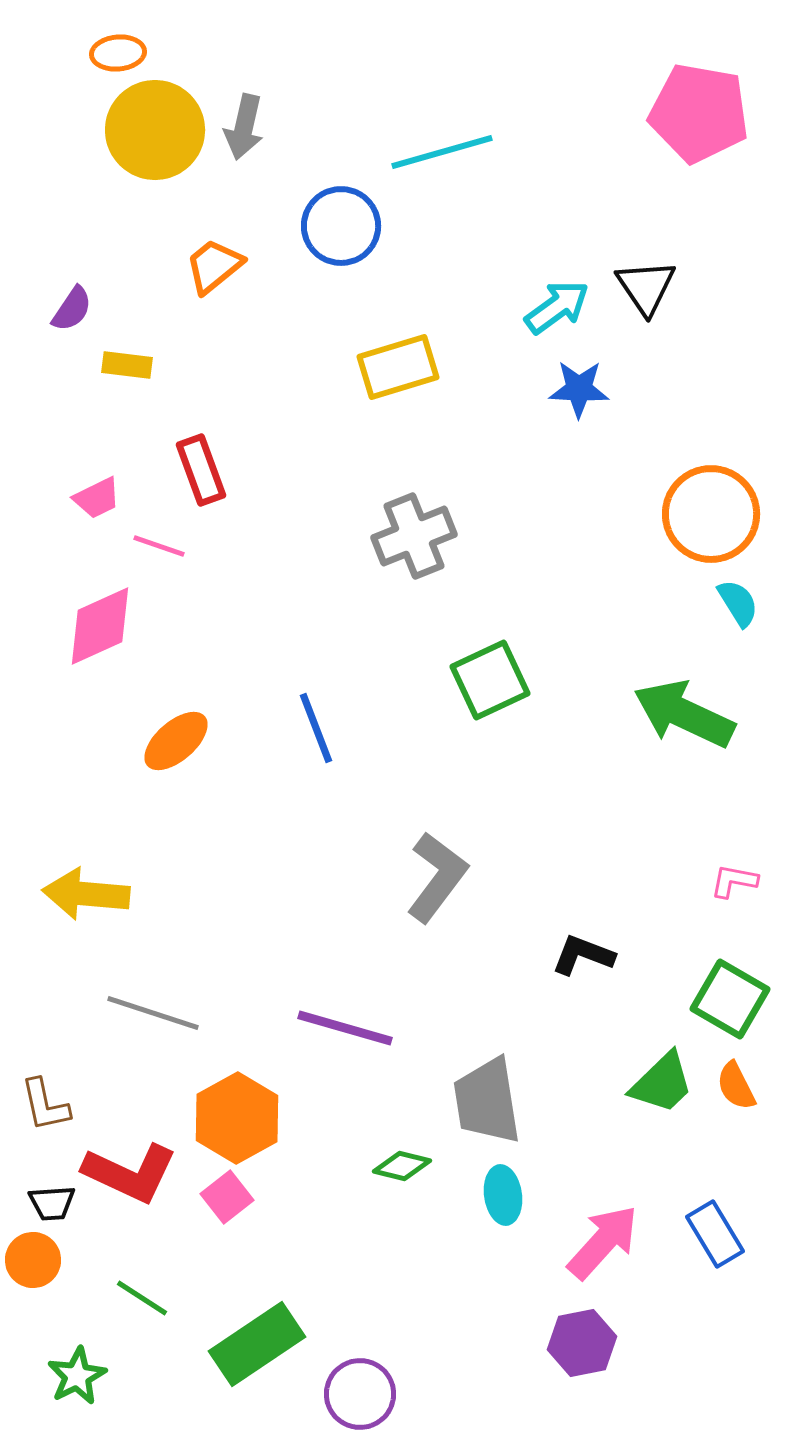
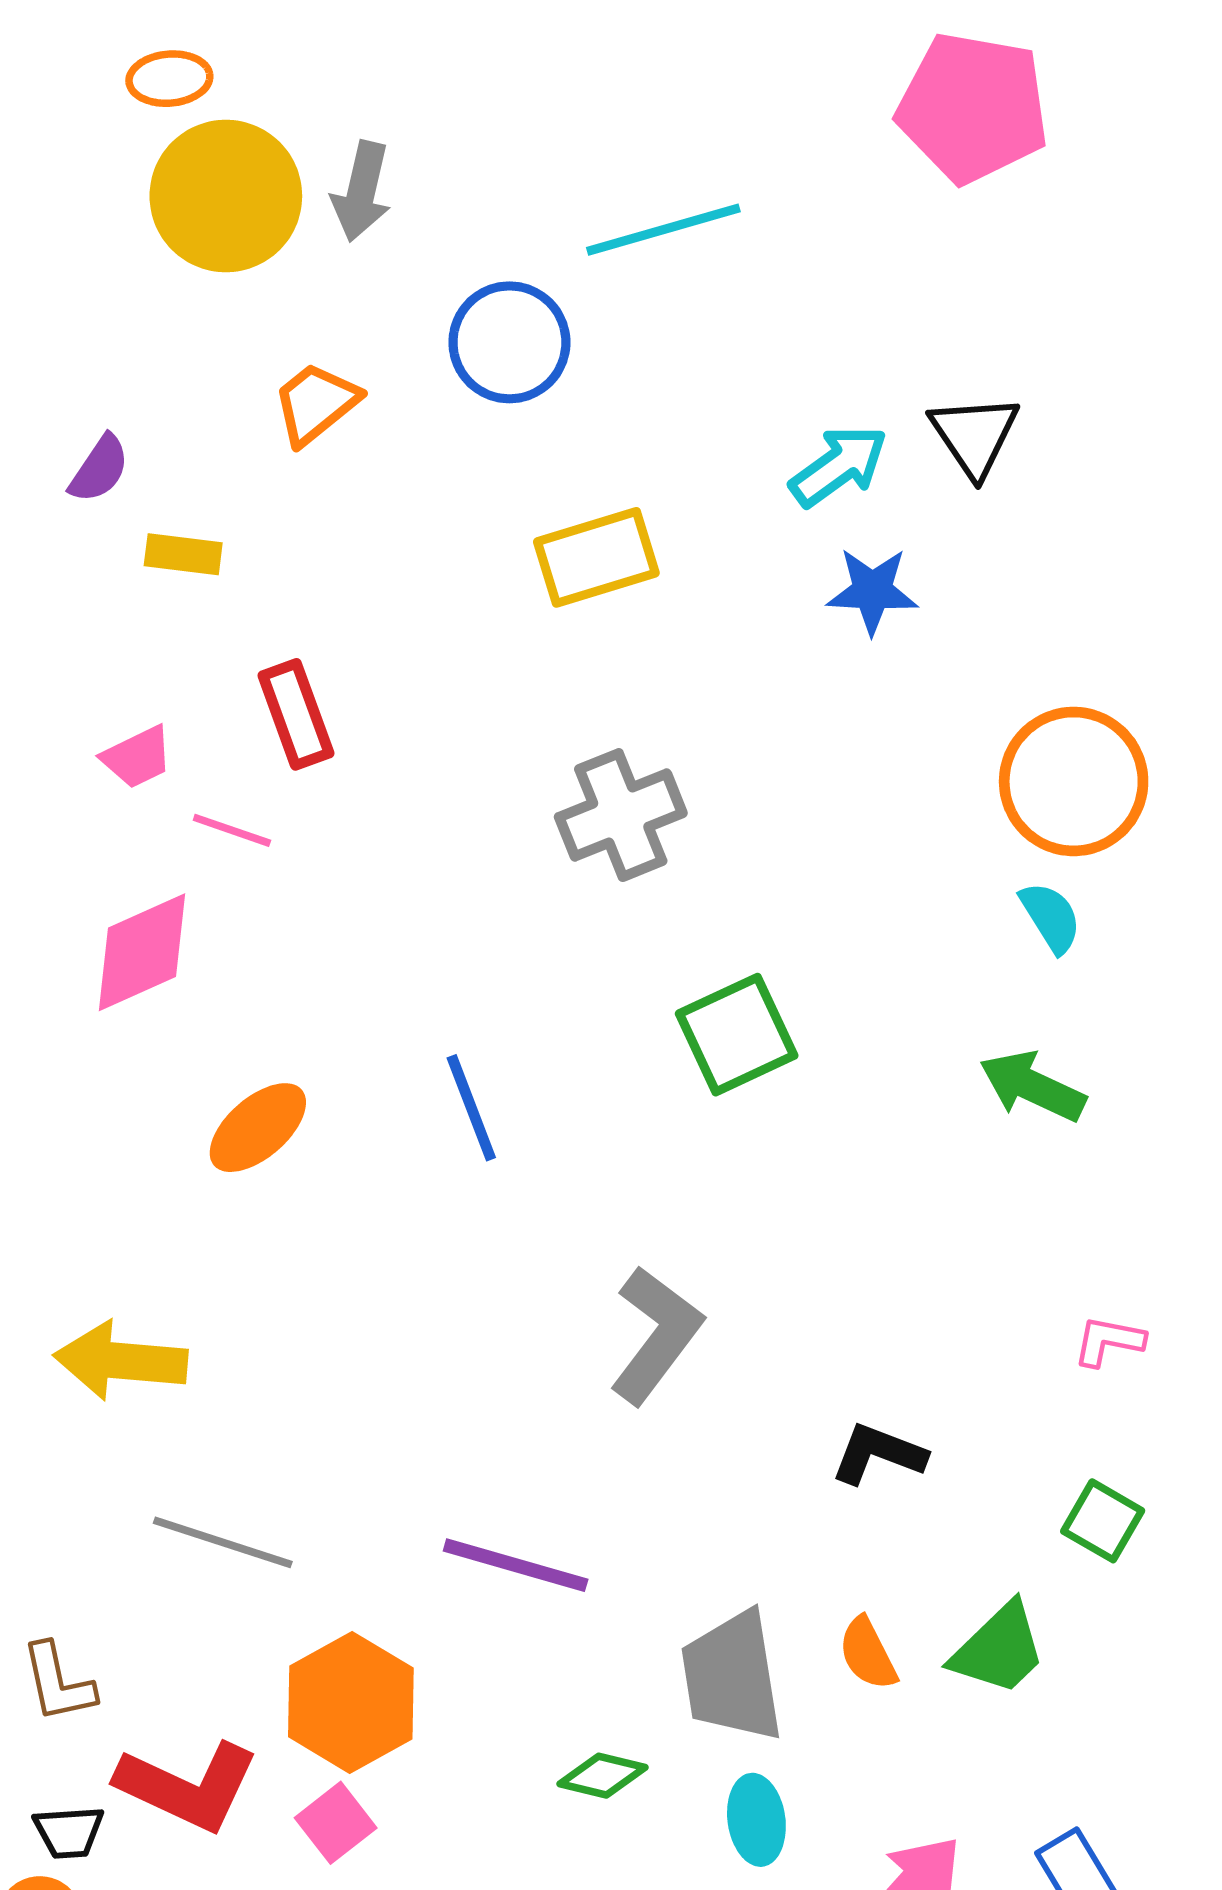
pink pentagon: (699, 113) -> (973, 108), moved
cyan semicircle: (738, 603) -> (1051, 917), moved
green arrow: (684, 714) -> (1032, 1086), size x0.7
green square: (730, 999) -> (1103, 1521), size x0.7
orange semicircle: (736, 1086) -> (868, 1654), moved

